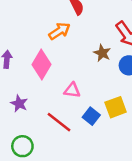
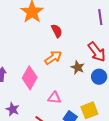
orange arrow: (59, 31) -> (53, 58), moved

